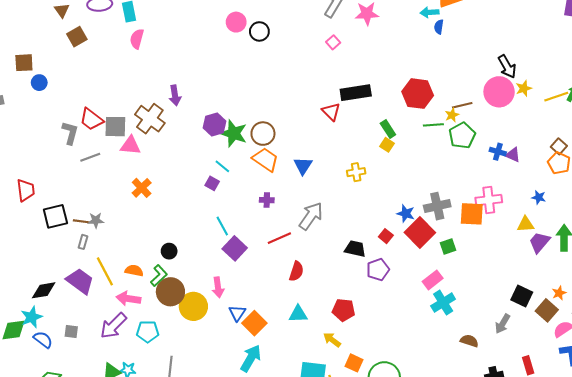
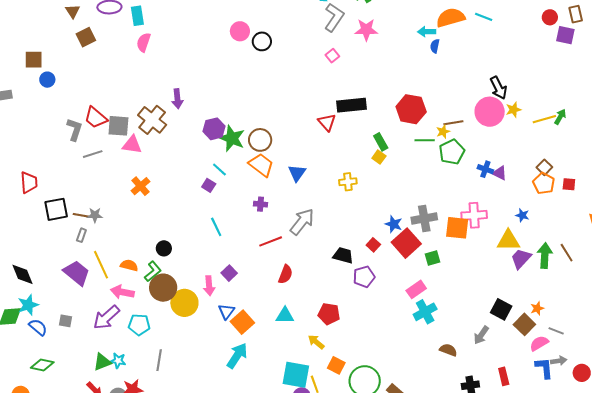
yellow triangle: (526, 224) -> (508, 241), size x1.4
purple square: (235, 248) -> (229, 273), moved, size x0.7
black diamond: (44, 290) -> (23, 274), moved, turned 75

